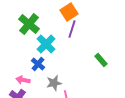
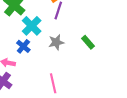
gray star: (54, 83) -> (56, 42), moved

